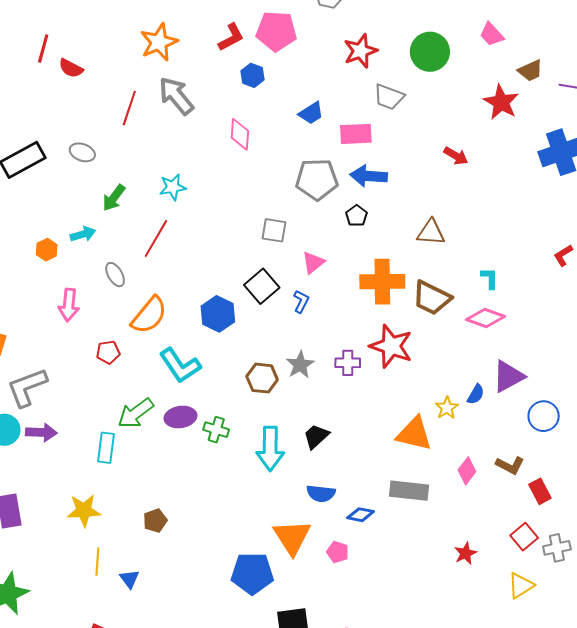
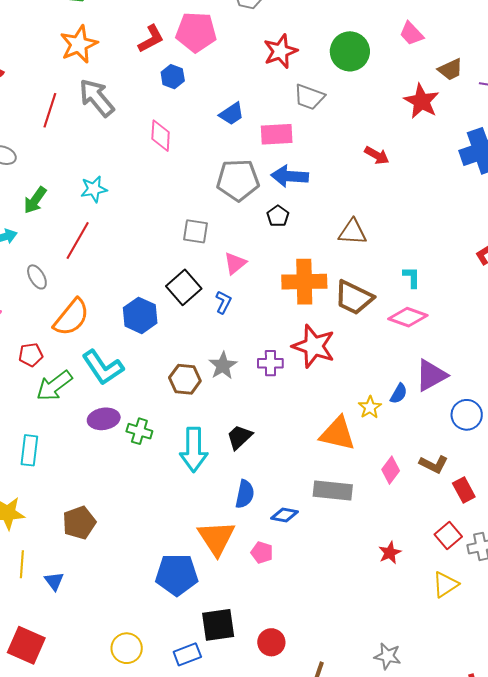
green arrow: (136, 413) -> (54, 386), moved
blue semicircle: (321, 493) -> (245, 494), turned -84
brown pentagon: (155, 521) -> (79, 523), size x1.4

